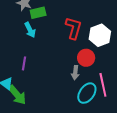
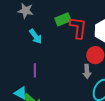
green rectangle: (38, 13) -> (63, 19), moved

